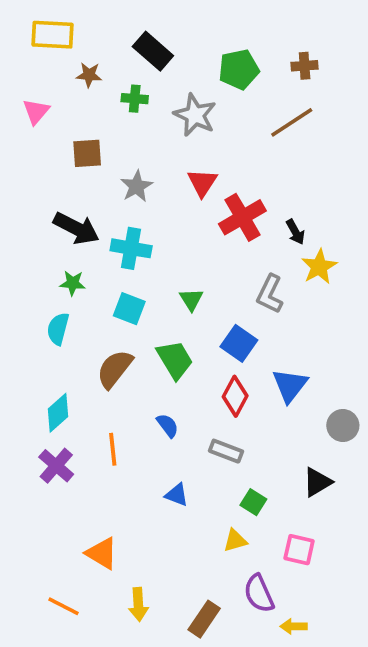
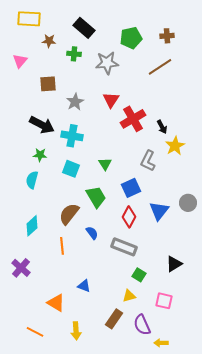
gray star: (195, 115) -> (107, 63), turned -30
blue square: (239, 343) -> (131, 188), turned 30
brown semicircle: (115, 369) -> (69, 214), moved
gray circle: (343, 425) -> (188, 203), moved
gray rectangle: (226, 451) -> (124, 247), size x1.4
purple cross: (56, 466) -> (21, 268), moved
blue triangle: (177, 495) -> (84, 286), moved
brown rectangle: (204, 619) -> (114, 319), moved

